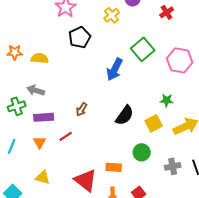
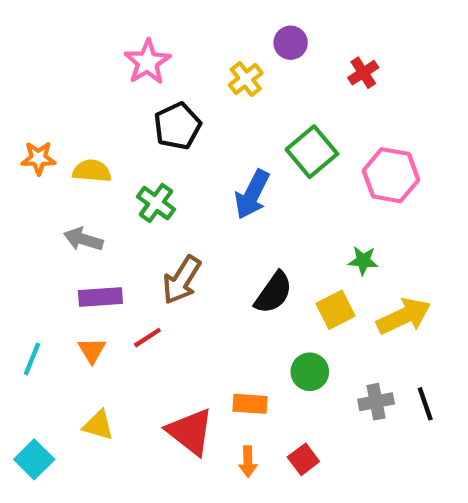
green cross: (17, 106) -> (156, 203), moved, turned -36
brown arrow: (82, 109) -> (182, 280), size x1.6

